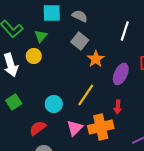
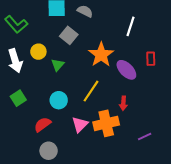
green triangle: (41, 36) -> (58, 65), moved
gray square: (80, 41) -> (69, 35), moved
orange star: (96, 59) -> (101, 55), size x1.4
purple ellipse: (121, 74) -> (126, 70), turned -70

